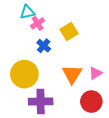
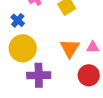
blue cross: (44, 46) -> (18, 20), moved
pink triangle: (95, 73) -> (93, 47), turned 32

